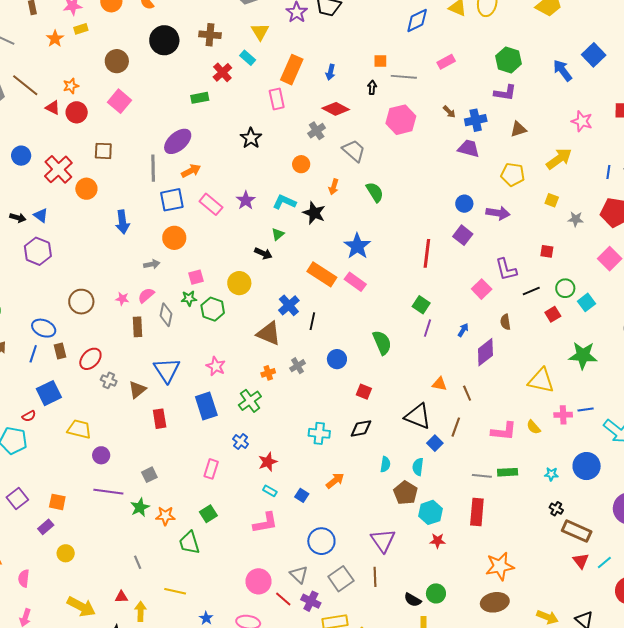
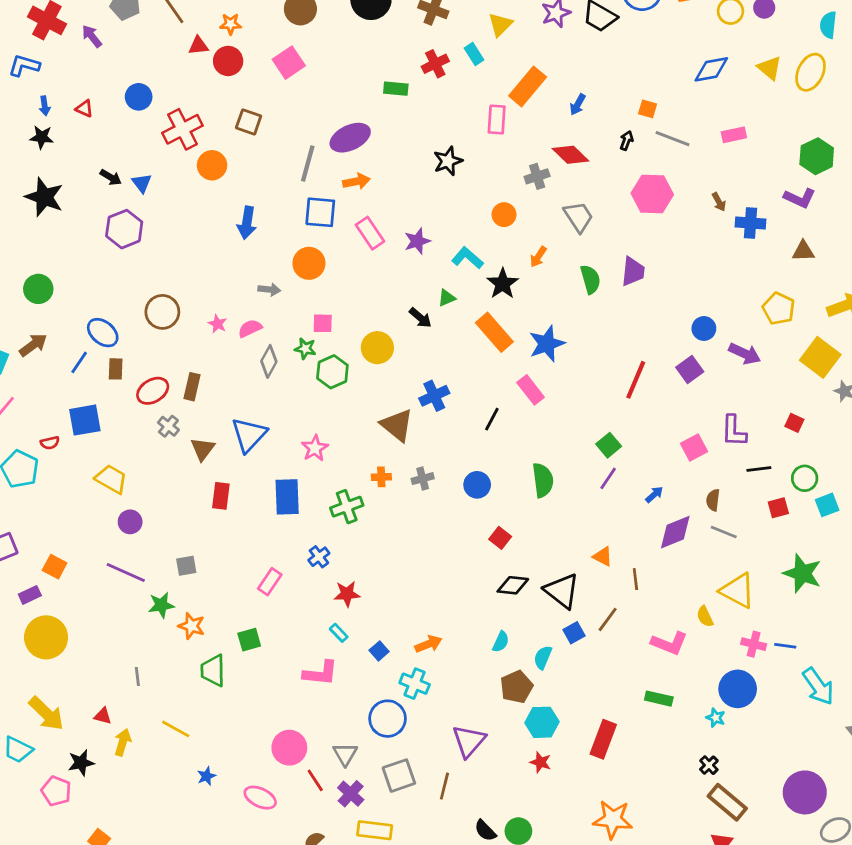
red triangle: (53, 108) -> (198, 46), turned -49
purple trapezoid: (469, 148) -> (633, 271), moved, turned 65
yellow square: (552, 200) -> (820, 357), size x2.0
orange rectangle: (322, 274) -> (494, 332), moved
black line: (312, 321) -> (492, 419), moved
brown rectangle: (137, 327) -> (192, 387), moved
brown triangle: (137, 390) -> (203, 449), turned -30
yellow semicircle: (534, 427) -> (705, 616), moved
black diamond: (361, 428) -> (513, 585), moved
cyan cross: (319, 433) -> (415, 684), moved
blue circle: (587, 466) -> (738, 689), moved
gray line: (482, 476) -> (724, 532), moved
yellow circle: (66, 553) -> (46, 637), size x1.8

